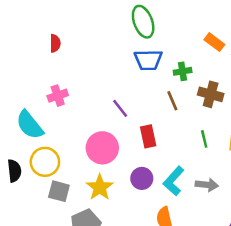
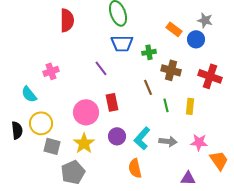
red semicircle: (55, 43) -> (67, 20), moved, size x1.6
brown line: (172, 101) -> (148, 87), moved
purple line: (120, 108) -> (101, 68), moved
cyan semicircle: (30, 125) -> (29, 94), size x0.7
red rectangle: (148, 136) -> (112, 102), moved

